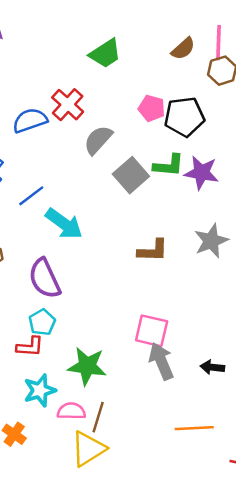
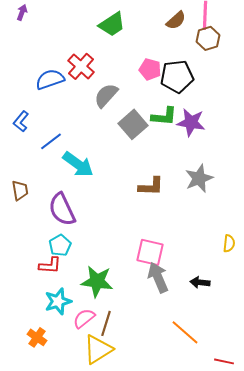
pink semicircle: (71, 411) -> (84, 318), turned -40
orange line: (194, 428) -> (185, 332), turned 44

